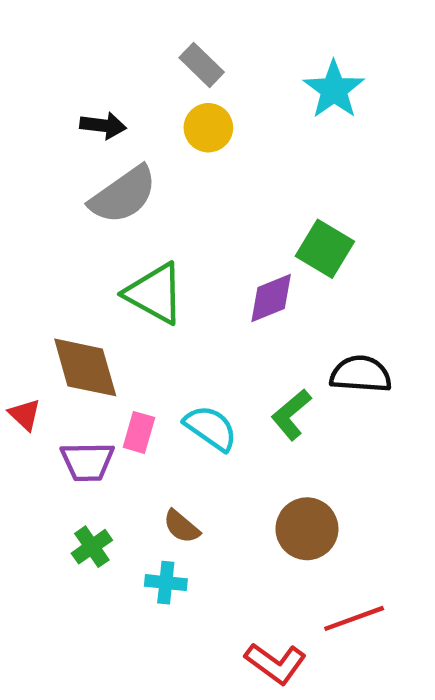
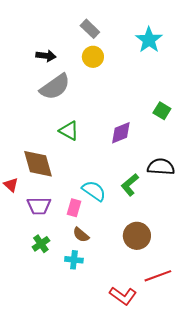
green square: (325, 249) -> (162, 111), moved, size x0.7
green triangle: (155, 294) -> (69, 131), size x0.7
pink rectangle: (139, 432) -> (74, 208), moved

